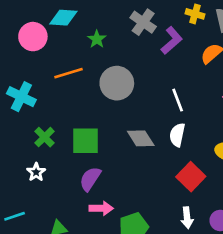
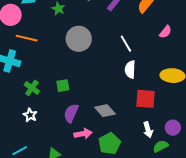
orange line: (69, 73) -> (27, 38), moved, turned 40
gray diamond: (141, 138) -> (105, 111), moved
green square: (86, 141) -> (63, 86), size x0.6
red square: (191, 177) -> (145, 99), turned -30

